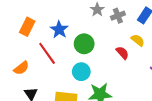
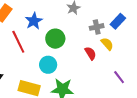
gray cross: (118, 16) -> (97, 27), moved

